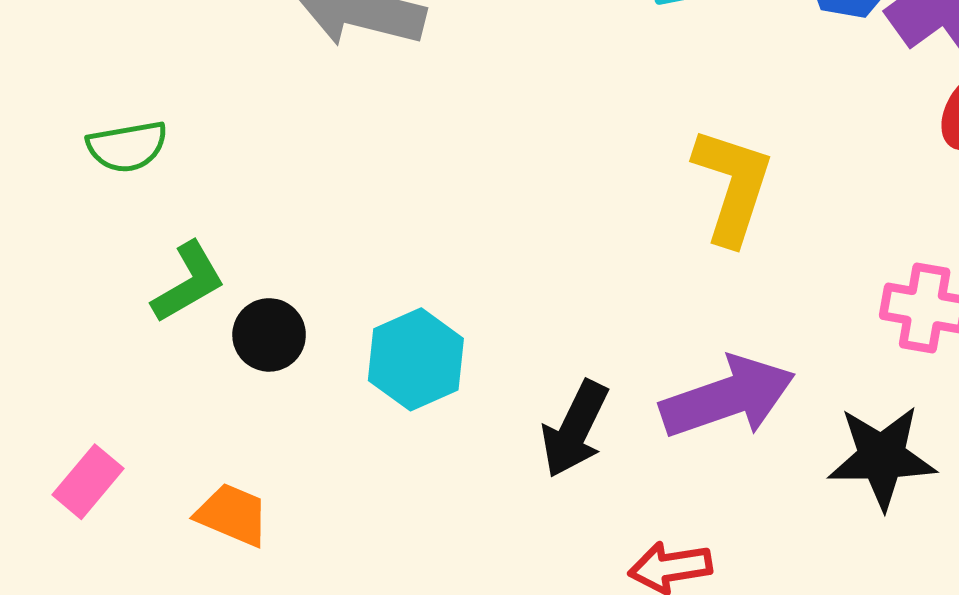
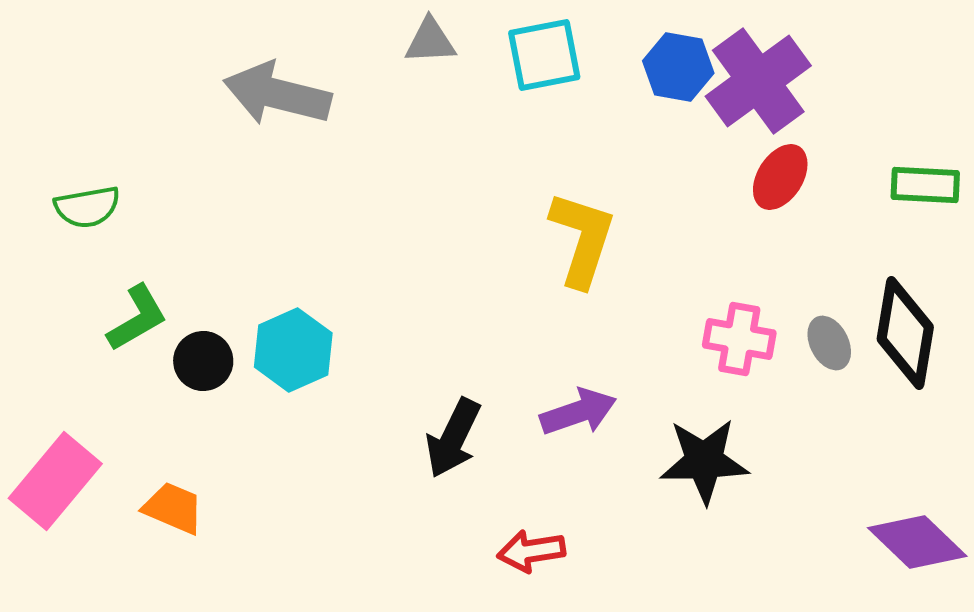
cyan hexagon: (416, 359) -> (293, 350), moved
purple arrow: (728, 397) -> (578, 412), size x0.7
pink rectangle: (88, 482) -> (55, 481), size x1.6

